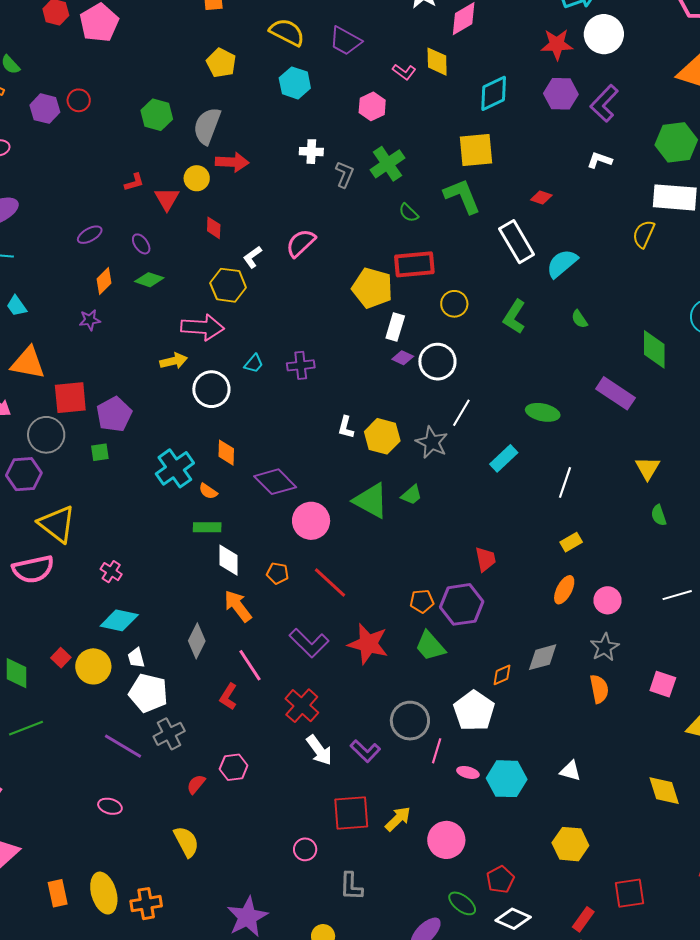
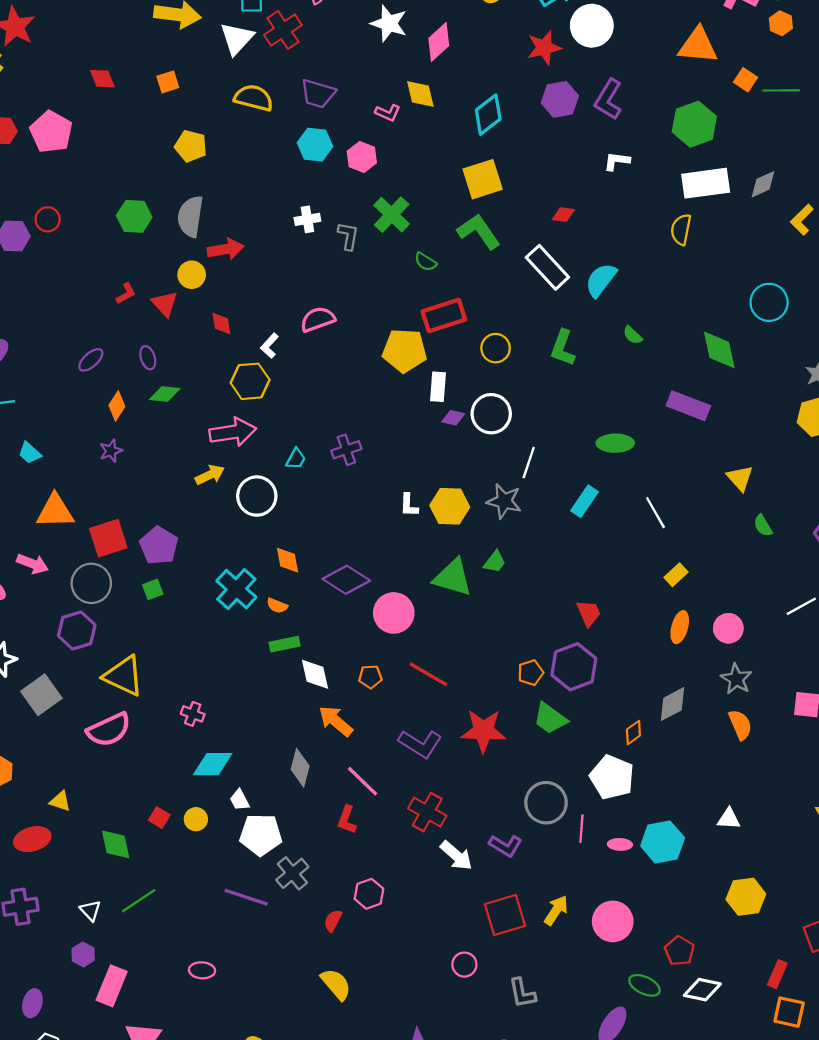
cyan hexagon: (295, 83) -> (315, 145), moved
pink semicircle: (301, 243) -> (318, 319), turned 36
purple ellipse: (141, 244) -> (148, 358), turned 30
white line: (565, 482) -> (655, 513), turned -36
yellow circle: (93, 666) -> (196, 819), size x0.6
pink ellipse: (110, 806) -> (202, 970), moved

